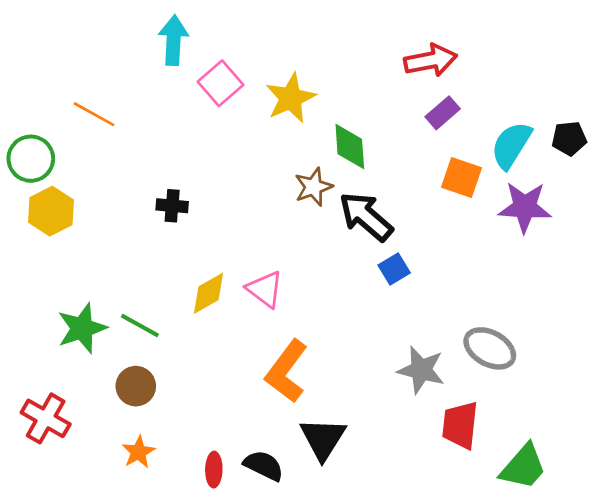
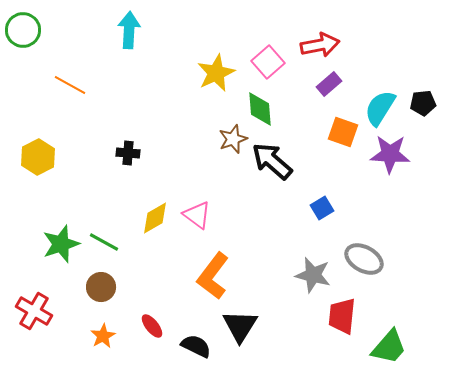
pink square: (221, 83) -> (268, 62), moved
green circle: (31, 159) -> (23, 30), moved
blue square: (394, 269) -> (322, 208), moved
red ellipse: (214, 470) -> (152, 326), moved, turned -40

